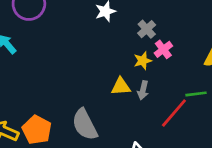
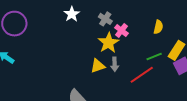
yellow star: (143, 61) -> (109, 43), size x1.5
red line: (174, 113) -> (142, 75), turned 30

